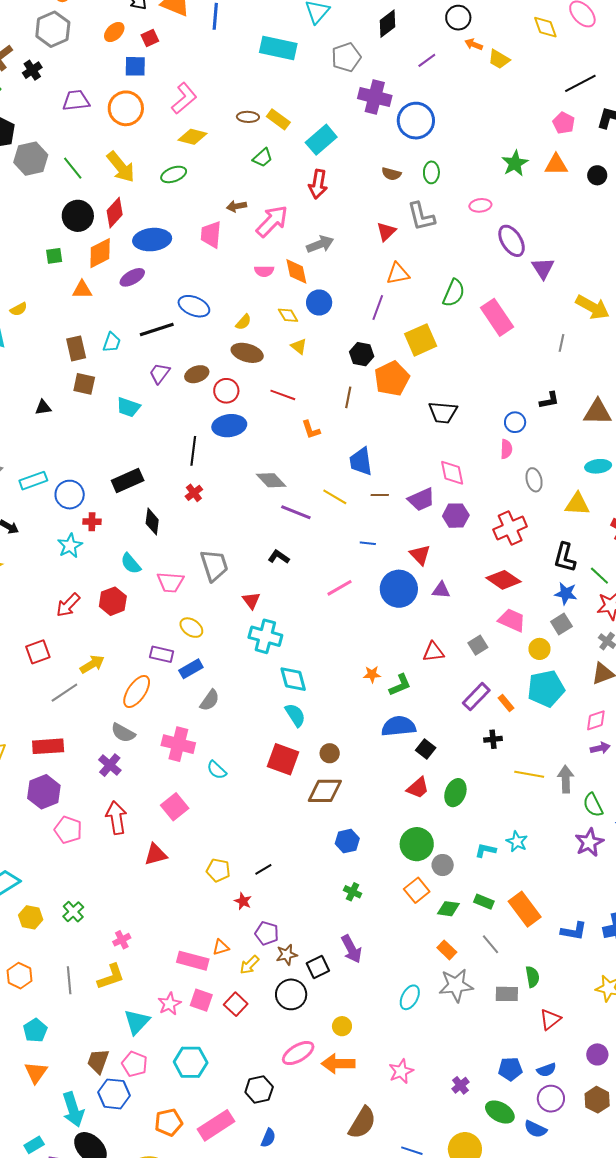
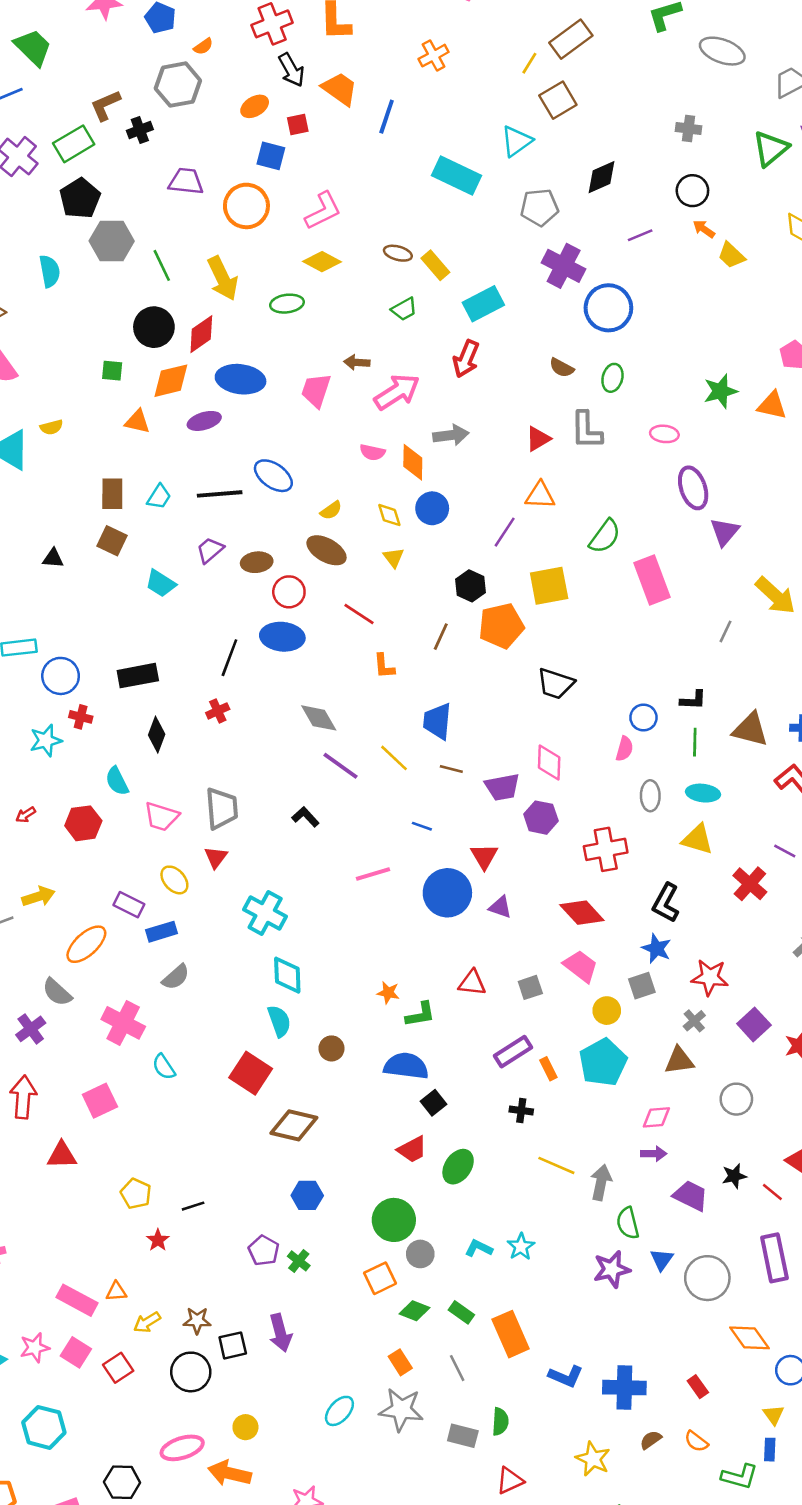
cyan ellipse: (598, 466) -> (703, 793), moved
green line: (599, 576) -> (695, 742), moved, turned 35
red triangle: (251, 600) -> (216, 857), moved
red arrow: (68, 605) -> (26, 815), size x0.6
cyan pentagon: (546, 689) -> (603, 1062), turned -30
brown circle: (330, 753) -> (331, 1048), moved
purple pentagon: (267, 933) -> (264, 1250), moved

